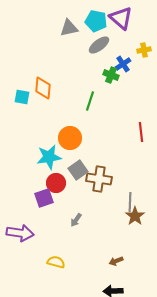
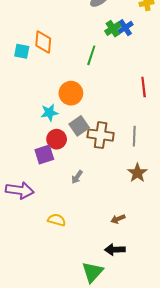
blue cross: (123, 64) -> (125, 28), moved
green cross: (111, 75) -> (113, 29), turned 35
cyan star: (49, 157) -> (49, 113), size x0.7
gray line: (130, 202) -> (134, 136), moved

